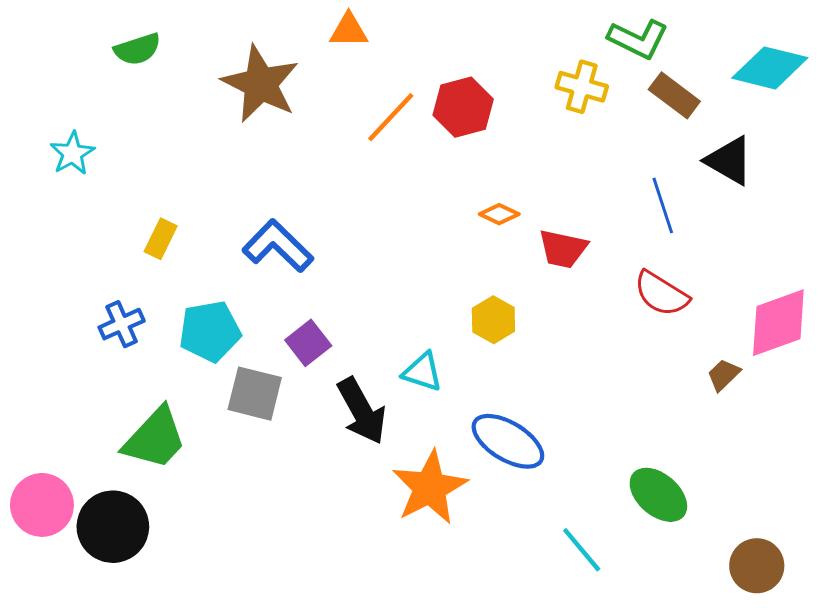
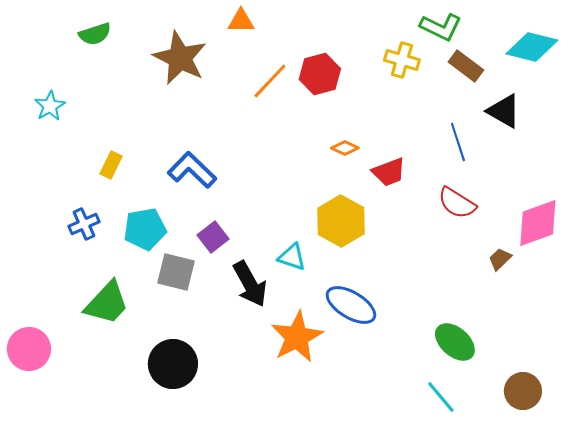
red trapezoid: (563, 249) -> (389, 172), turned -33
yellow hexagon: (493, 320) -> (341, 221), size x1.6
black circle: (113, 527) -> (173, 364), moved
cyan line: (582, 550) -> (441, 397), moved

